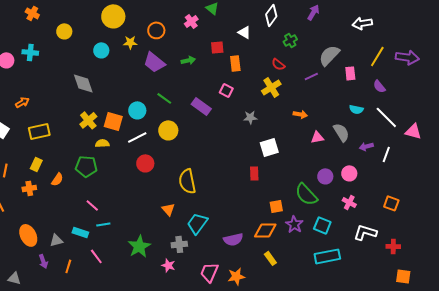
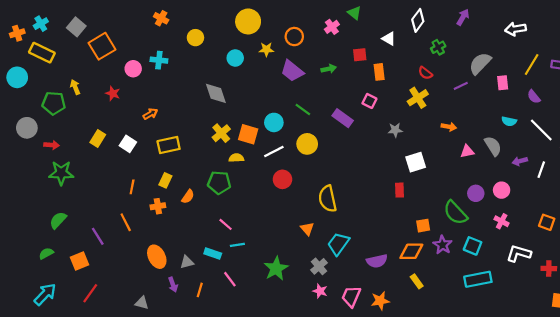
gray cross: (179, 244) -> (319, 266), turned -35
pink star: (168, 265) -> (320, 291), moved

